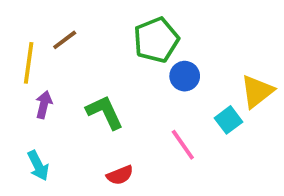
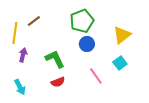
blue circle: (185, 76) -> (87, 44), moved
yellow triangle: (257, 91) -> (122, 35), moved
red semicircle: (120, 175) -> (58, 82), moved

